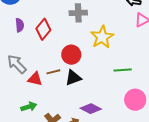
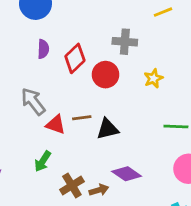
yellow star: (102, 37) -> (153, 78), size x0.6
red circle: (71, 55) -> (106, 75), moved
green arrow: (29, 107) -> (43, 161), turned 133

